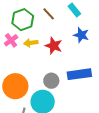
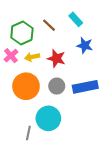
gray circle: (51, 81) -> (57, 86), moved
orange circle: (15, 86) -> (26, 86), moved

